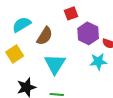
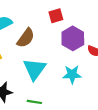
cyan star: (98, 61) -> (72, 74), moved

